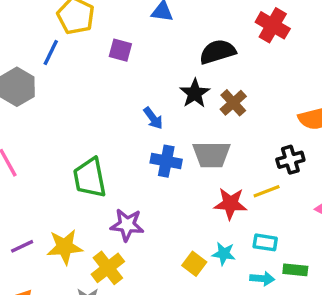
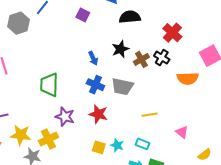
red cross: (273, 25) -> (172, 33), moved
black semicircle: (218, 52) -> (130, 17), moved
black cross: (290, 160) -> (162, 58), moved, turned 35
red star: (230, 204) -> (98, 114), moved
yellow star: (65, 247) -> (21, 135), moved
yellow square: (194, 264) -> (99, 147), turned -32

